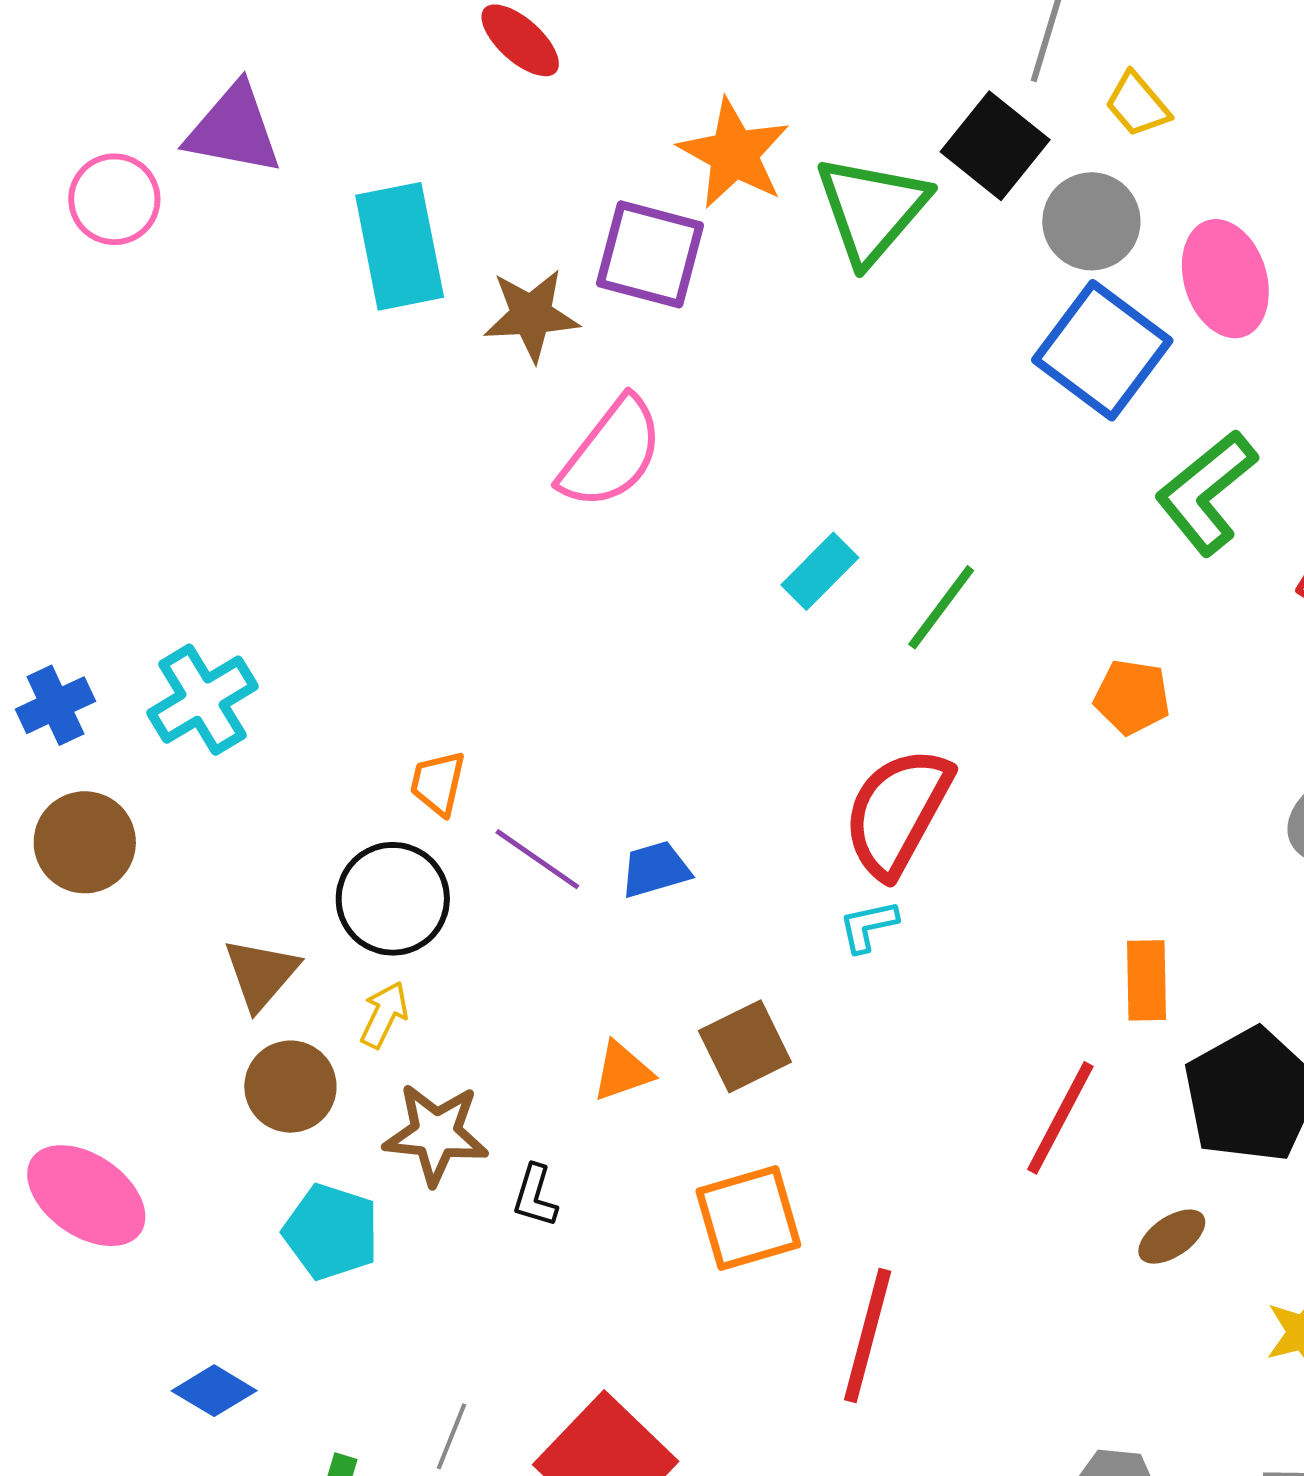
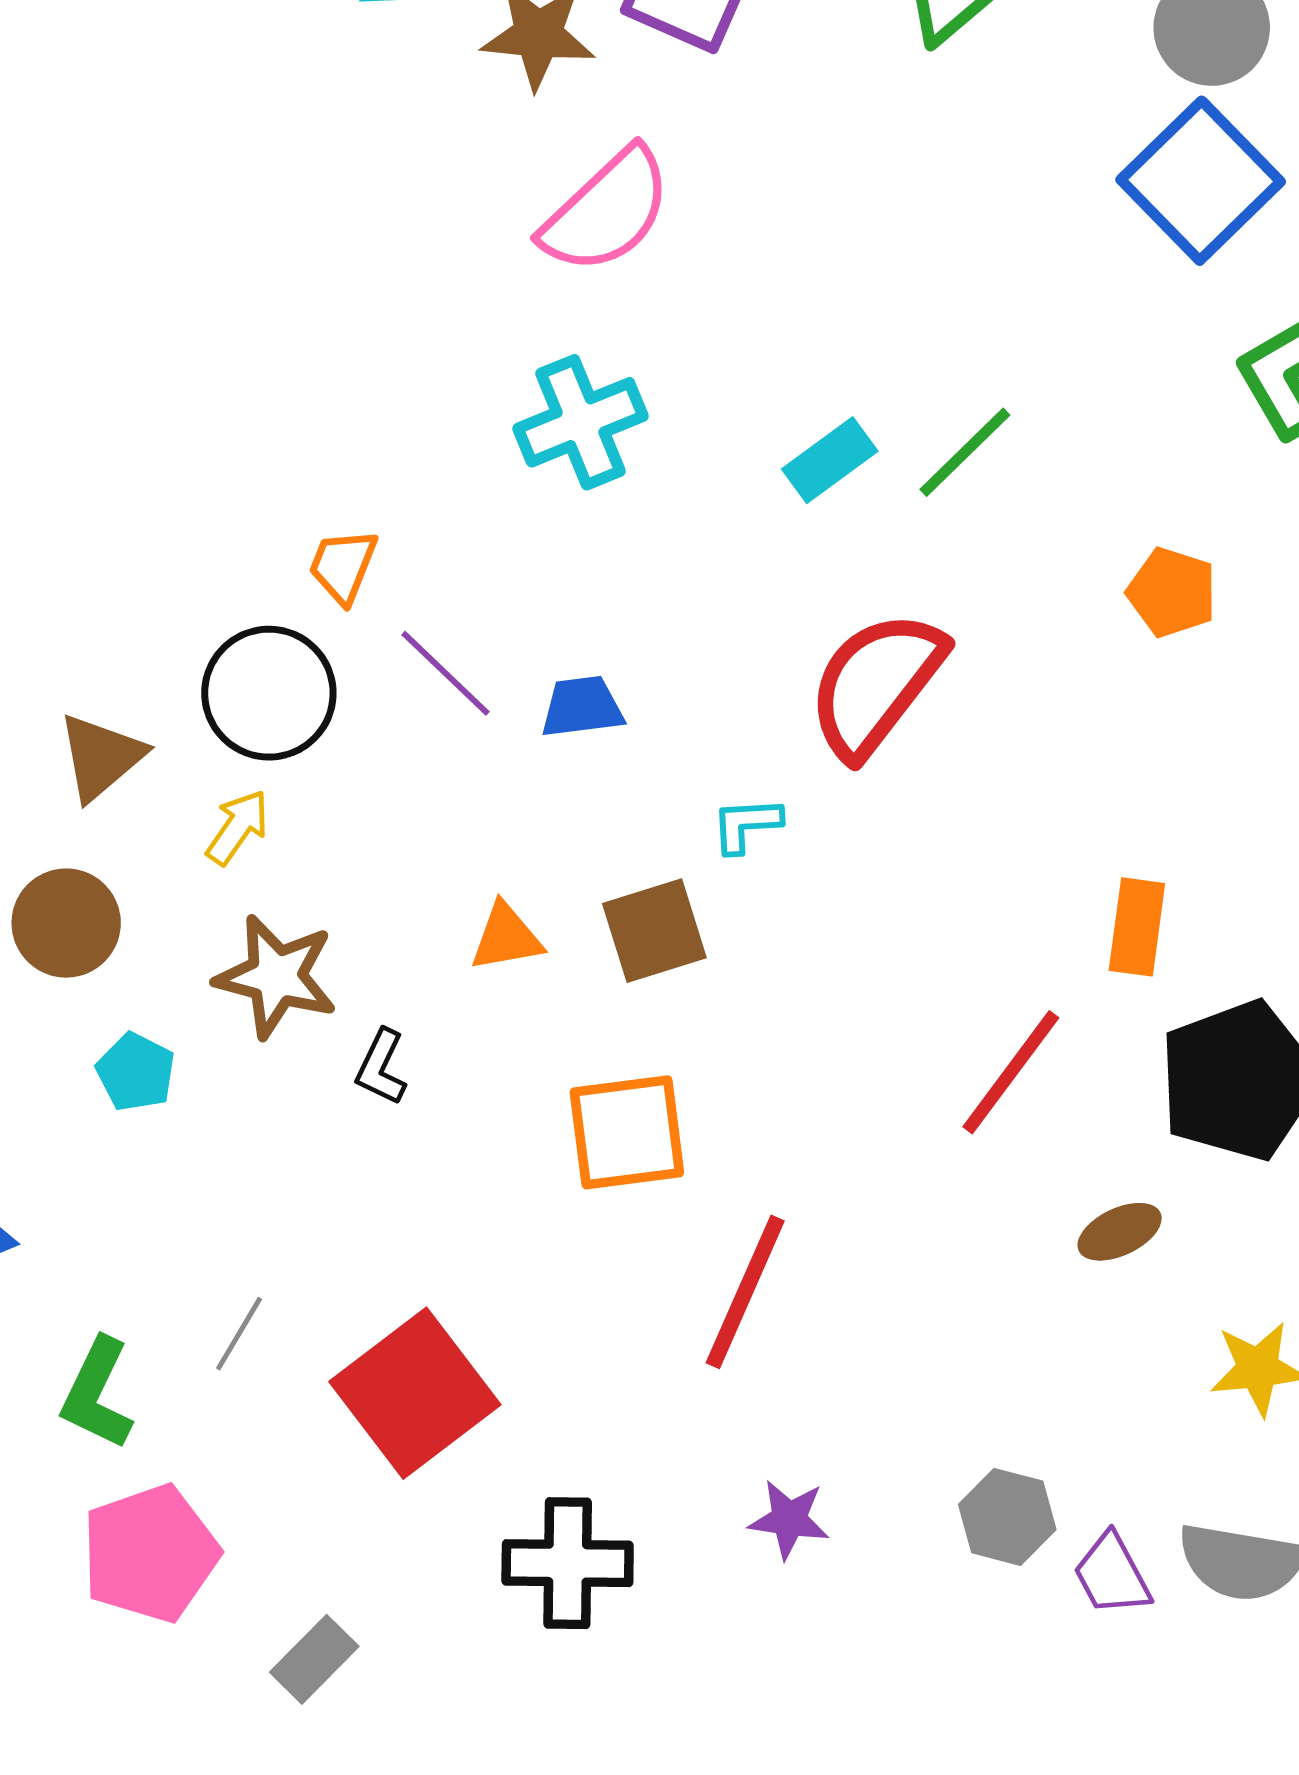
cyan rectangle: (820, 571) -> (830, 460), moved
cyan cross: (202, 700) -> (581, 422), moved
cyan L-shape: (868, 926) -> (746, 825), moved
brown circle: (290, 1087) -> (66, 923), moved
cyan pentagon: (331, 1232) -> (136, 1072), size x0.7

